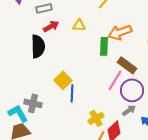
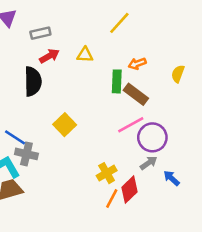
orange arrow: (120, 32) -> (137, 64), size x0.6
brown rectangle: (127, 65) -> (136, 94), moved
pink line: (115, 80) -> (131, 125), turned 30
blue line: (72, 93) -> (15, 137), moved, turned -60

